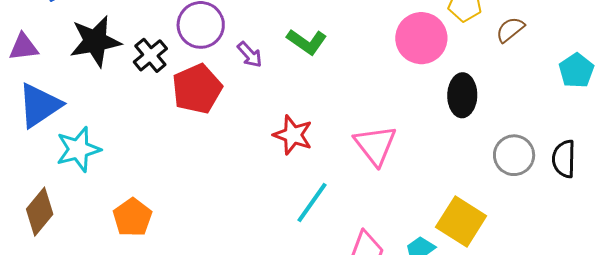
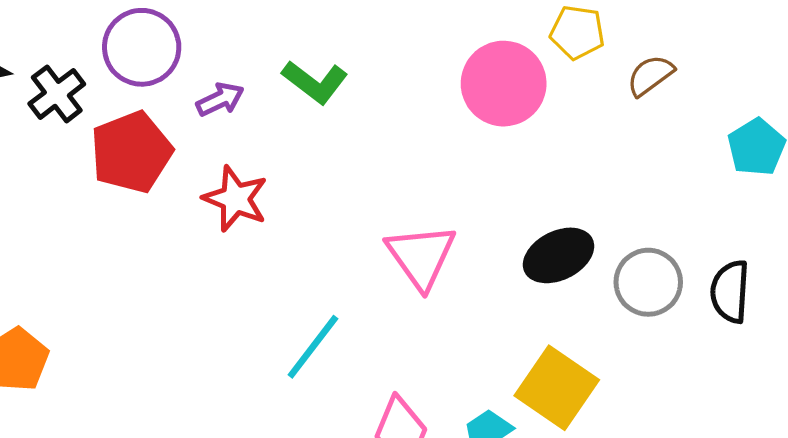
purple arrow: (250, 55) -> (220, 99), turned -76
black ellipse: (462, 95) -> (559, 255), moved, turned 60
red star: (293, 135) -> (235, 199), moved

